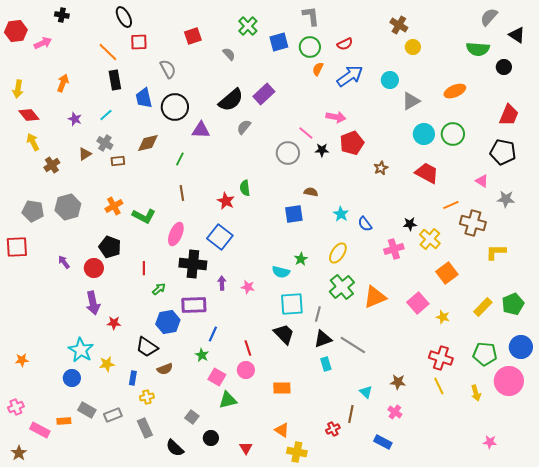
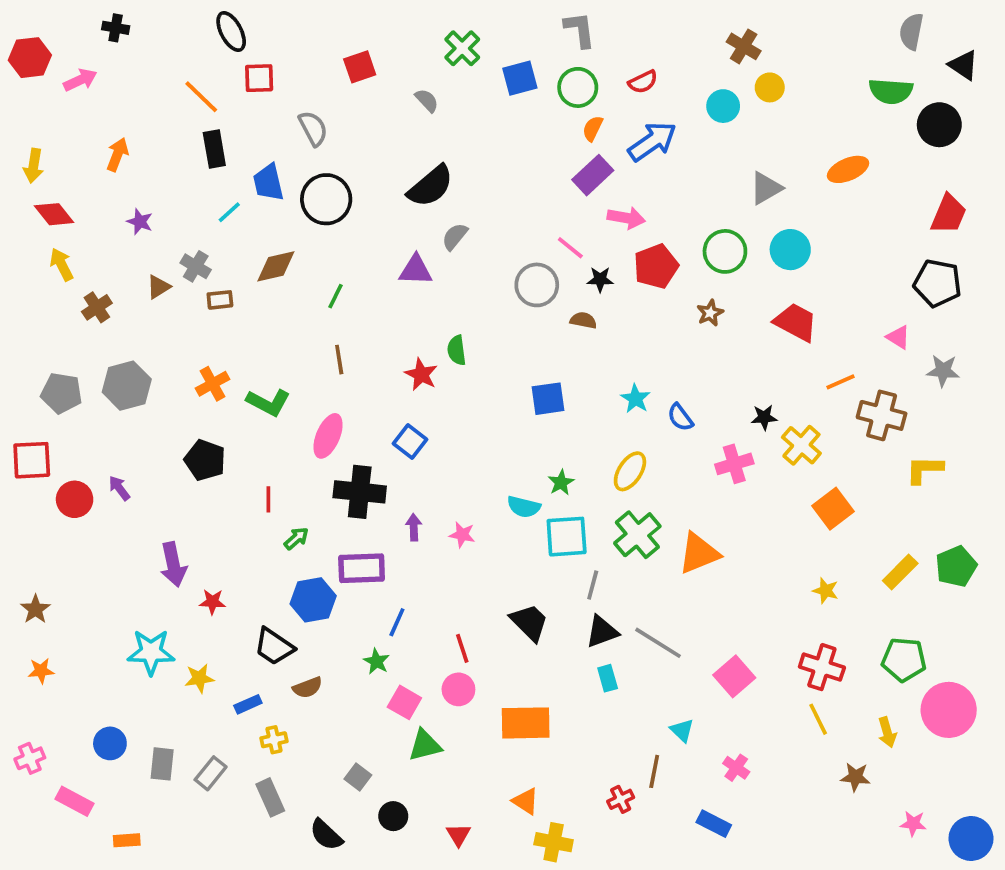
gray semicircle: (489, 17) -> (911, 32), turned -30
black circle: (504, 67) -> (939, 125), size x1.5
cyan circle: (390, 80) -> (723, 106), moved
purple rectangle: (264, 94) -> (593, 175), moved
cyan line: (106, 115) -> (229, 212), moved
purple triangle: (201, 130) -> (416, 270), moved
green circle: (453, 134) -> (725, 251), moved
brown semicircle: (311, 192) -> (583, 320), moved
blue square: (220, 237) -> (410, 442), size x0.7
red circle: (94, 268) -> (75, 499), moved
pink square: (418, 303) -> (734, 676), moved
cyan square: (292, 304) -> (567, 537), moved
blue circle: (521, 347) -> (971, 838), moved
cyan star: (81, 350) -> (151, 652), turned -30
blue circle: (72, 378) -> (110, 743), moved
blue rectangle: (133, 378) -> (248, 704), turned 56
brown star: (398, 382) -> (855, 777), moved
orange rectangle: (282, 388) -> (526, 723), size x1.5
gray rectangle: (87, 410) -> (162, 764), turned 66
gray rectangle: (113, 415) -> (211, 773), turned -30
orange rectangle: (64, 421) -> (127, 840), moved
brown star: (19, 453) -> (35, 609), moved

